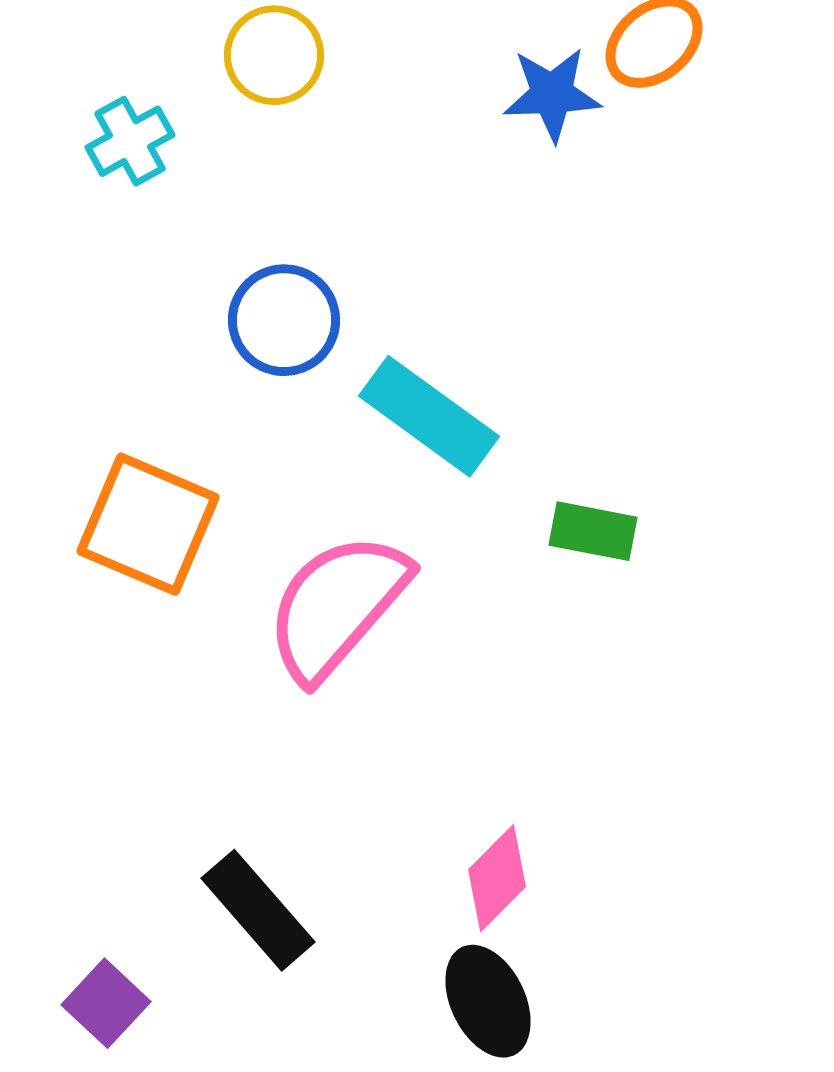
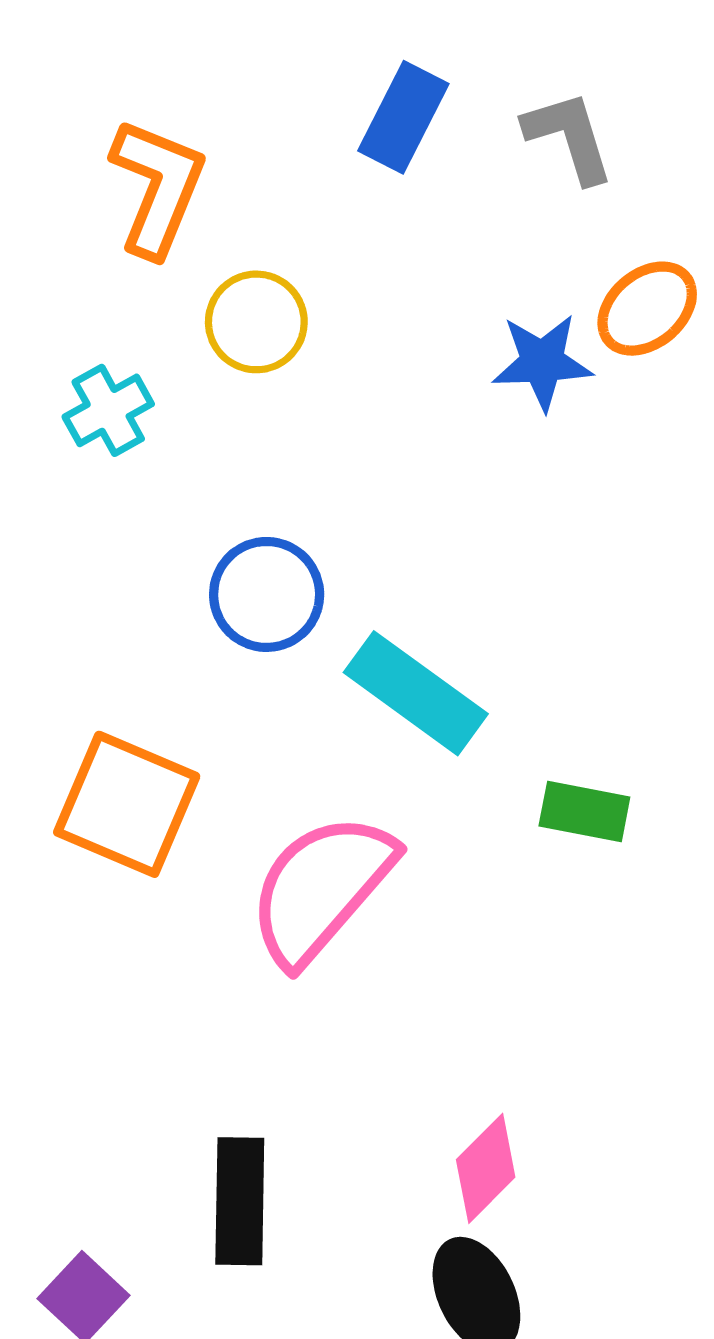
black rectangle: (258, 910) -> (240, 1201), turned 42

